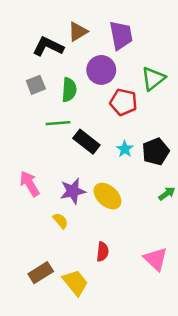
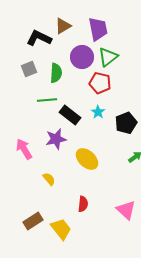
green triangle: (153, 79) -> (108, 57), moved
cyan star: (125, 149) -> (98, 112), moved
purple star: (73, 191) -> (56, 139), moved

